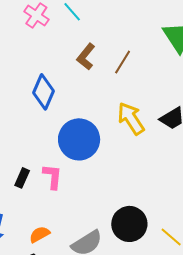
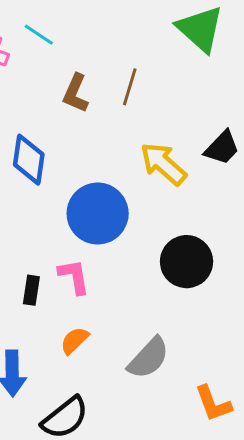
black circle: (129, 224) -> (187, 262), moved
orange semicircle: (40, 234) -> (74, 340), moved

